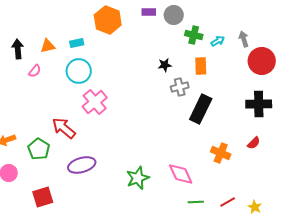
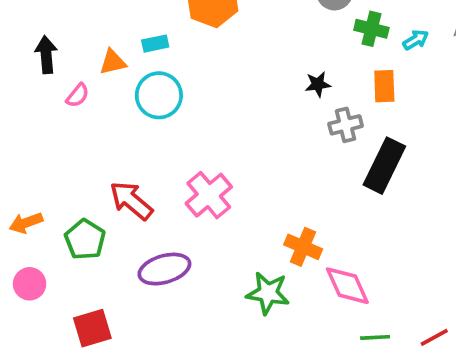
orange triangle: (48, 46) -> (113, 62), moved
pink cross: (95, 102) -> (209, 195), moved
orange cross: (221, 153) -> (303, 247), moved
green star: (138, 178) -> (268, 293), turned 30

